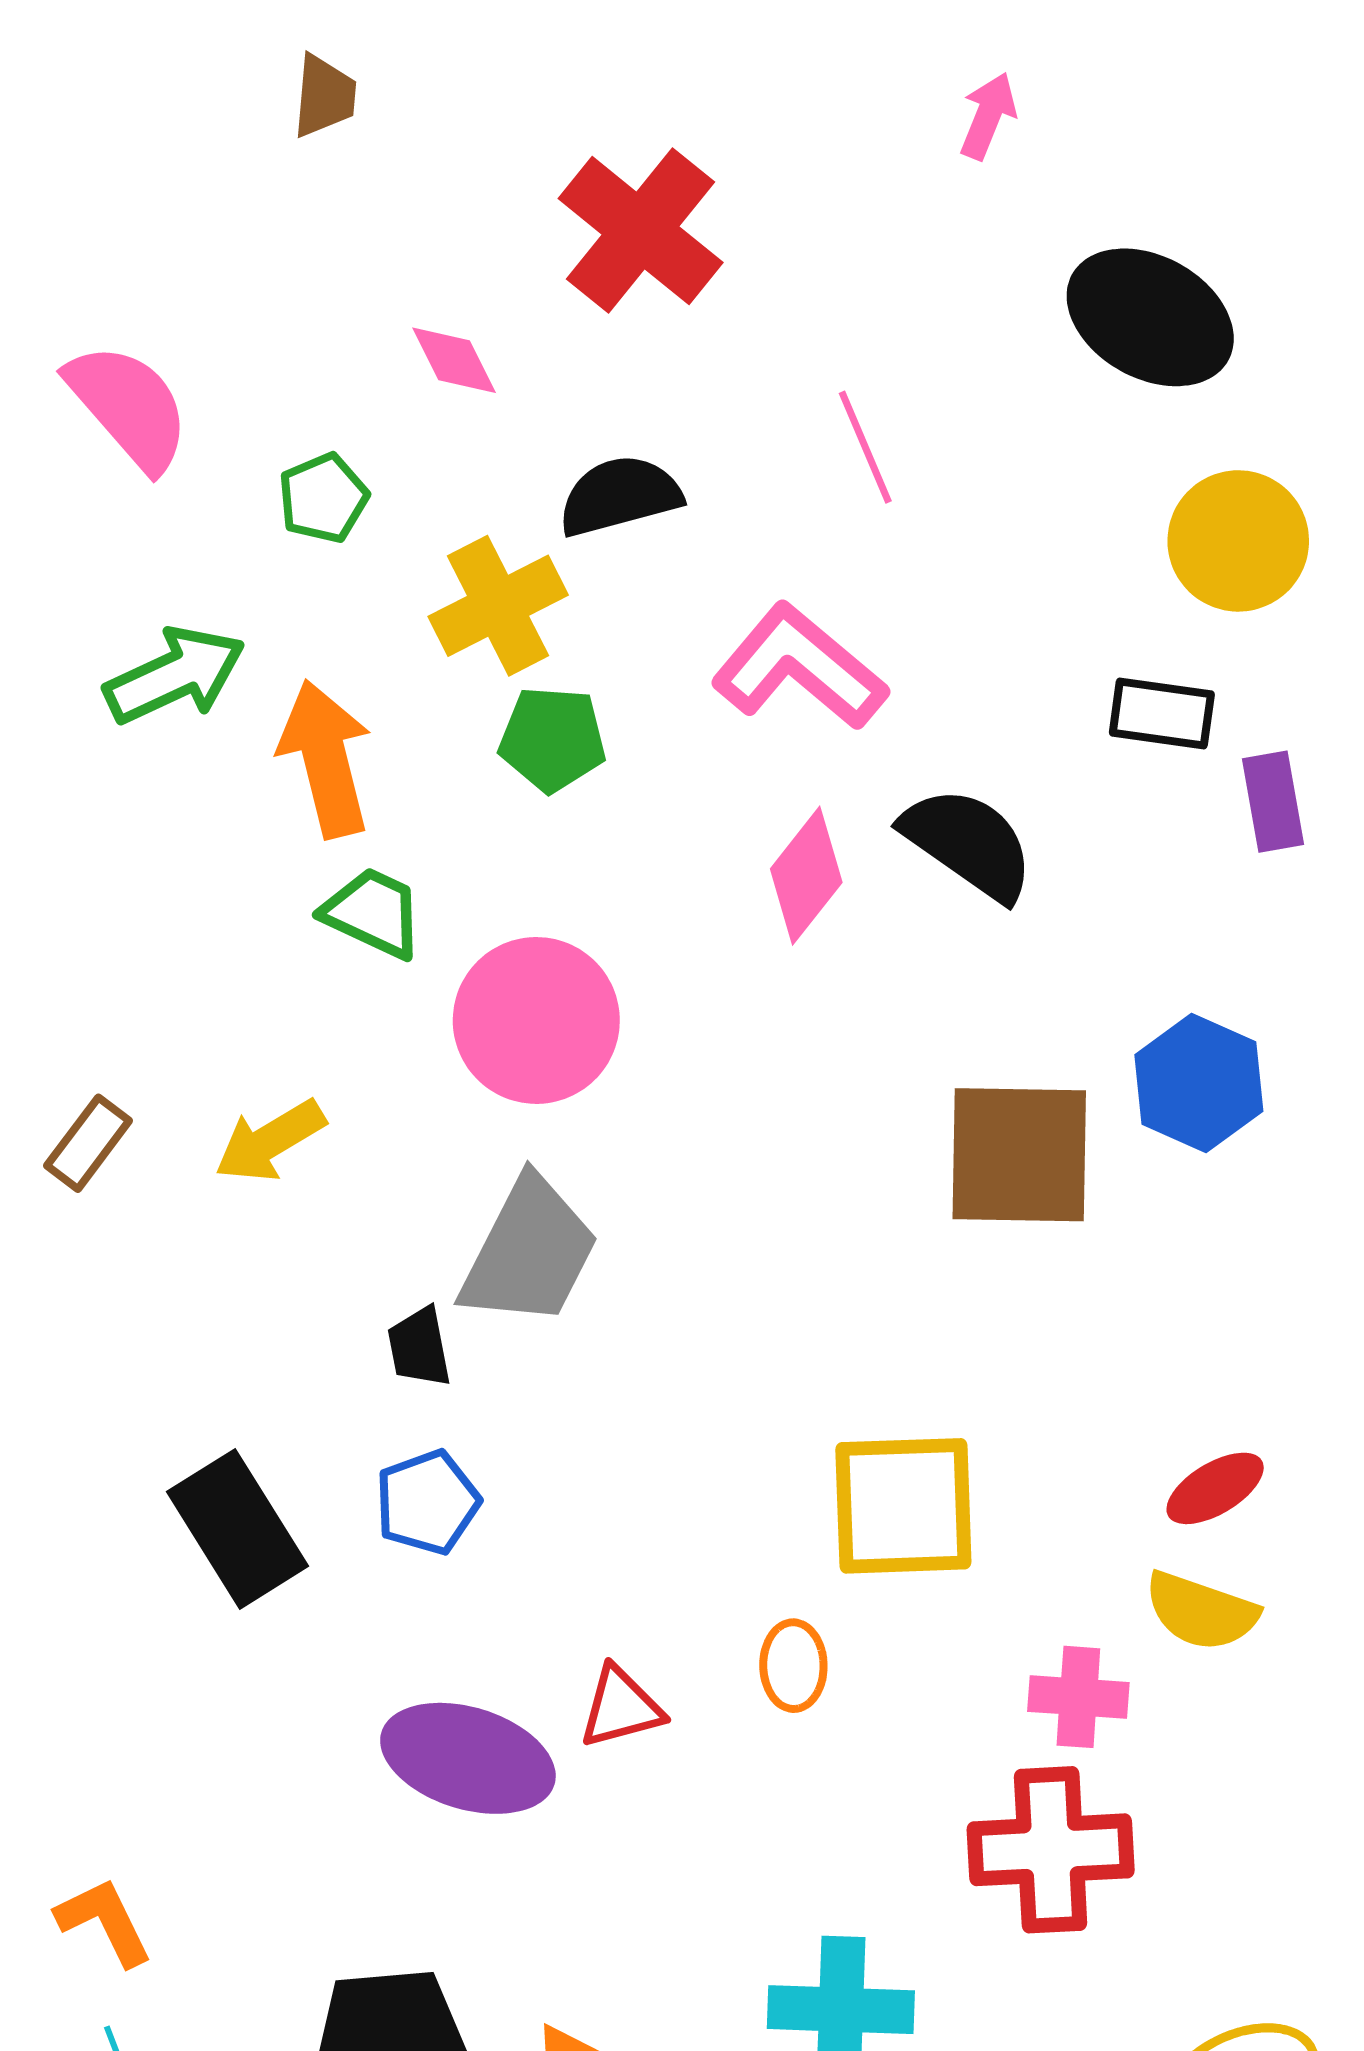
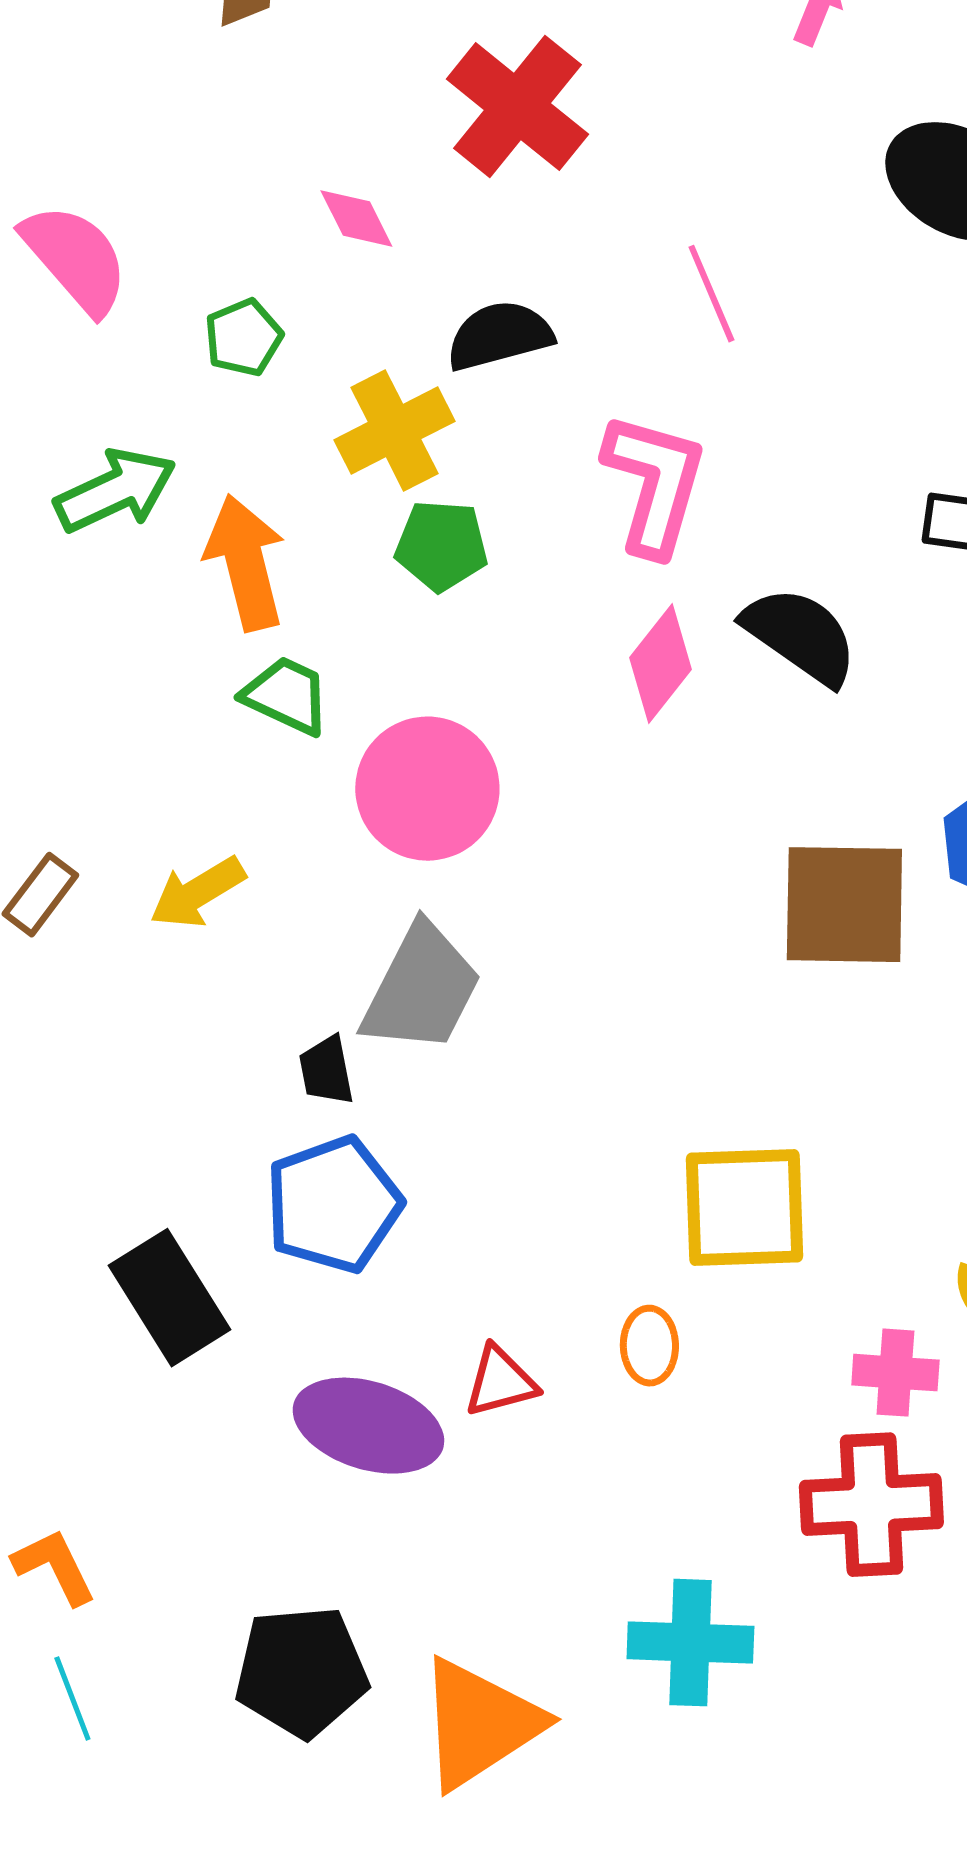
pink L-shape: (799, 667) -> (654, 484), turned 66
blue pentagon: (427, 1502) -> (333, 1205), size x1.5
black rectangle: (237, 1529) -> (169, 1298), moved

